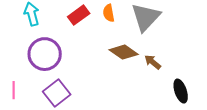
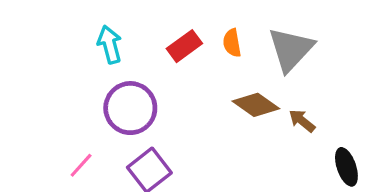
pink line: (14, 90) -> (81, 165), turned 42

